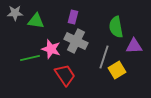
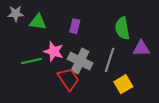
purple rectangle: (73, 17) -> (75, 26), moved
gray cross: (76, 41) -> (80, 61), moved
yellow square: (117, 70) -> (123, 84), moved

